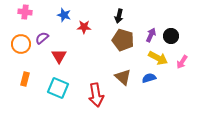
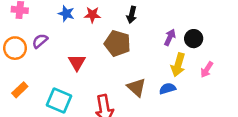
red star: (84, 27) -> (92, 15), moved
brown pentagon: (123, 40) -> (117, 43), moved
red triangle: (59, 56) -> (77, 62), moved
yellow arrow: (158, 58) -> (178, 65), turned 78
orange rectangle: (25, 79) -> (20, 90), turned 32

